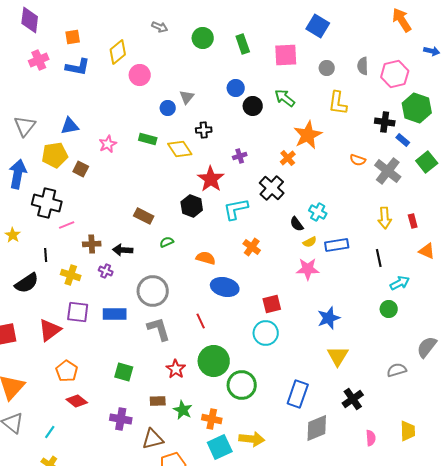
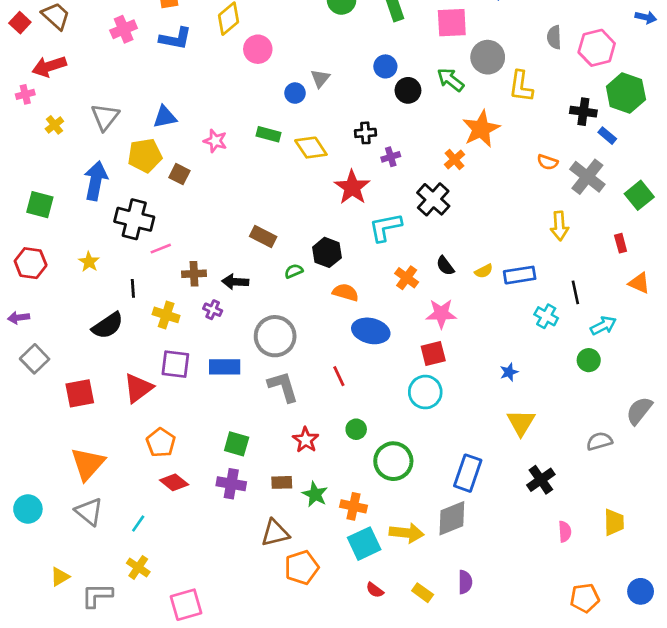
gray circle: (327, 68) -> (488, 57), moved, size x1.6
black cross: (204, 130) -> (365, 133), moved
pink star: (108, 144) -> (215, 141), turned -30
green square: (427, 162) -> (639, 195), moved
black hexagon: (192, 206) -> (327, 252), moved
cyan cross: (318, 212) -> (546, 316), moved
yellow arrow: (385, 218) -> (559, 226), moved
black semicircle: (297, 224) -> (445, 266), moved
pink star: (308, 269) -> (441, 314), moved
blue star: (329, 318) -> (509, 372), size x0.6
green circle: (214, 361) -> (356, 429), size x0.5
purple cross: (121, 419) -> (231, 484), moved
gray diamond: (317, 428) -> (452, 518), moved

